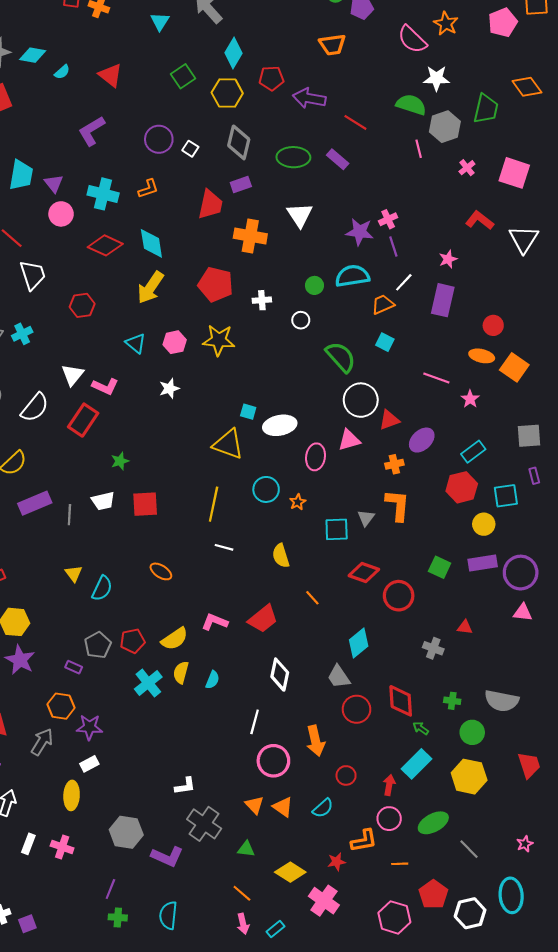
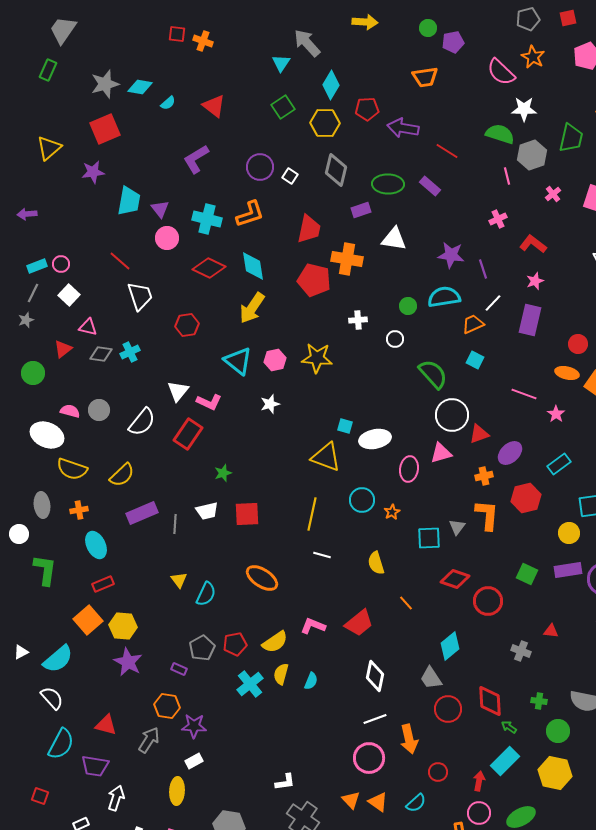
cyan triangle: (160, 21) -> (281, 63), moved
purple rectangle: (241, 184) -> (361, 210), moved
orange L-shape: (148, 189) -> (250, 214), size x1.4
white triangle: (300, 215) -> (394, 239), turned -48
pink cross: (388, 219) -> (498, 219), moved
red L-shape: (480, 220) -> (533, 244), moved
red pentagon: (216, 284) -> (314, 280), moved
cyan triangle: (136, 343) -> (238, 361), size x1.4
red hexagon: (462, 487) -> (526, 498), moved
orange ellipse: (161, 571) -> (262, 578), size x1.5
white line: (255, 722) -> (375, 719), moved, turned 55

